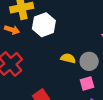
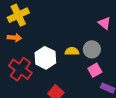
white hexagon: (44, 25) -> (45, 58), moved

